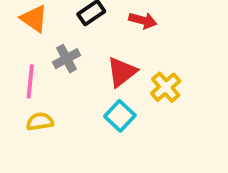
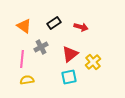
cyan square: (120, 116) -> (69, 77), turned 35

